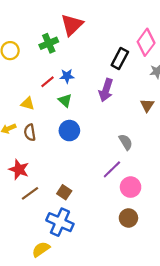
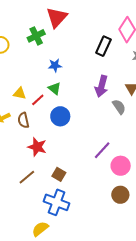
red line: (48, 82) -> (38, 100), moved
purple arrow: (106, 90) -> (101, 86), moved
gray semicircle: (126, 142) -> (119, 107), moved
red star: (19, 169) -> (37, 147), moved

